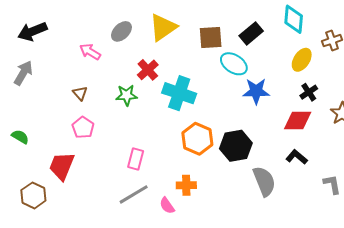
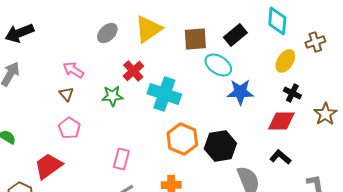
pink arrow: (90, 52) -> (73, 70), moved
black cross: (309, 92) -> (292, 93), turned -30
red trapezoid: (62, 166) -> (48, 166), turned 32

